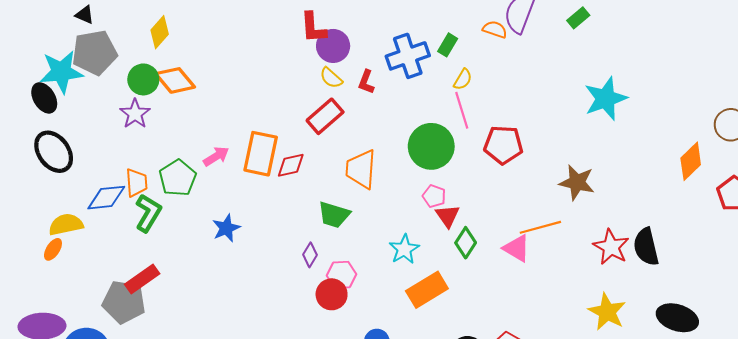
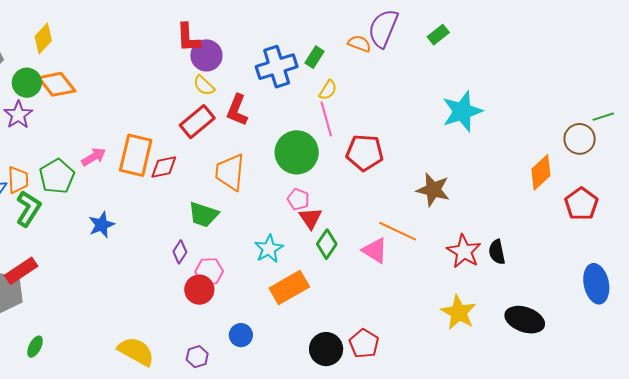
red L-shape: (366, 82) -> (237, 110), moved, size x1.4
orange line: (540, 227) -> (398, 231), turned 39
black semicircle: (646, 247) -> (497, 252), size x0.7

